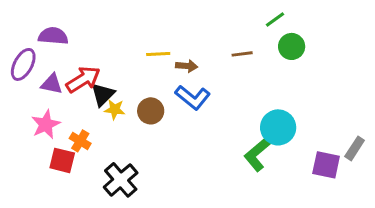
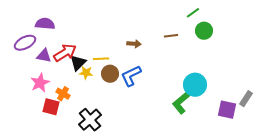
yellow line: (158, 54) -> (101, 59), moved
purple ellipse: (23, 64) -> (25, 43), turned 35
blue L-shape: (193, 97) -> (131, 76), moved, turned 115

